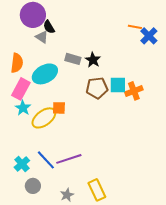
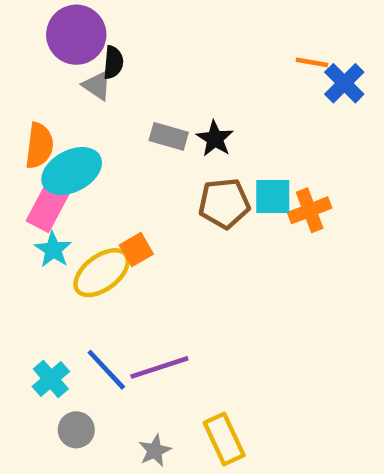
black semicircle: (49, 27) -> (113, 62), turned -144
cyan ellipse: (45, 74) -> (72, 171), moved
orange square: (59, 108) -> (136, 250), turned -32

